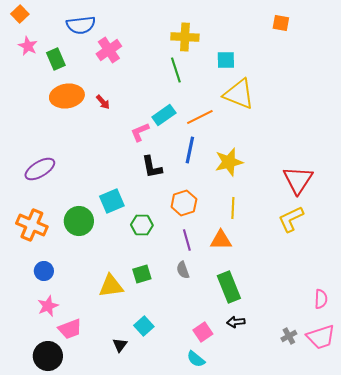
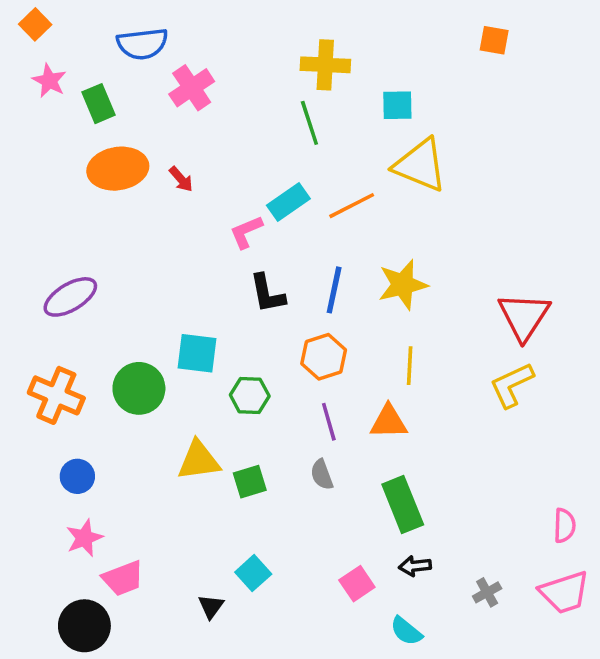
blue line: (190, 150) -> (334, 290), moved
cyan square: (112, 201) -> (197, 353), turned 30
yellow triangle: (111, 286) -> (199, 461), moved
gray cross: (289, 336) -> (487, 592), moved
cyan semicircle: (196, 359) -> (406, 631), moved

